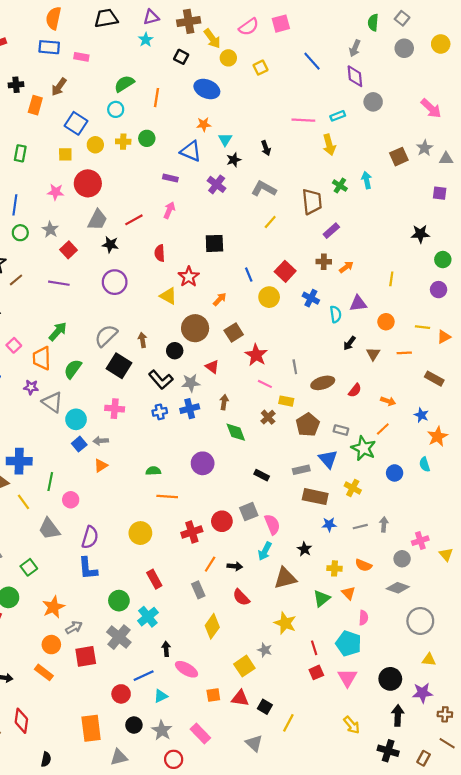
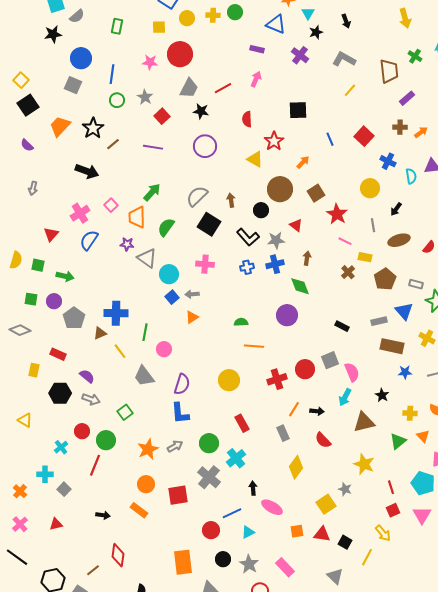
yellow circle: (269, 297) -> (370, 188), moved
black arrow: (350, 343) -> (396, 209), moved
green diamond: (236, 432) -> (300, 286), moved
gray arrow: (74, 627) -> (175, 446), moved
yellow arrow: (352, 725) -> (383, 533), moved

